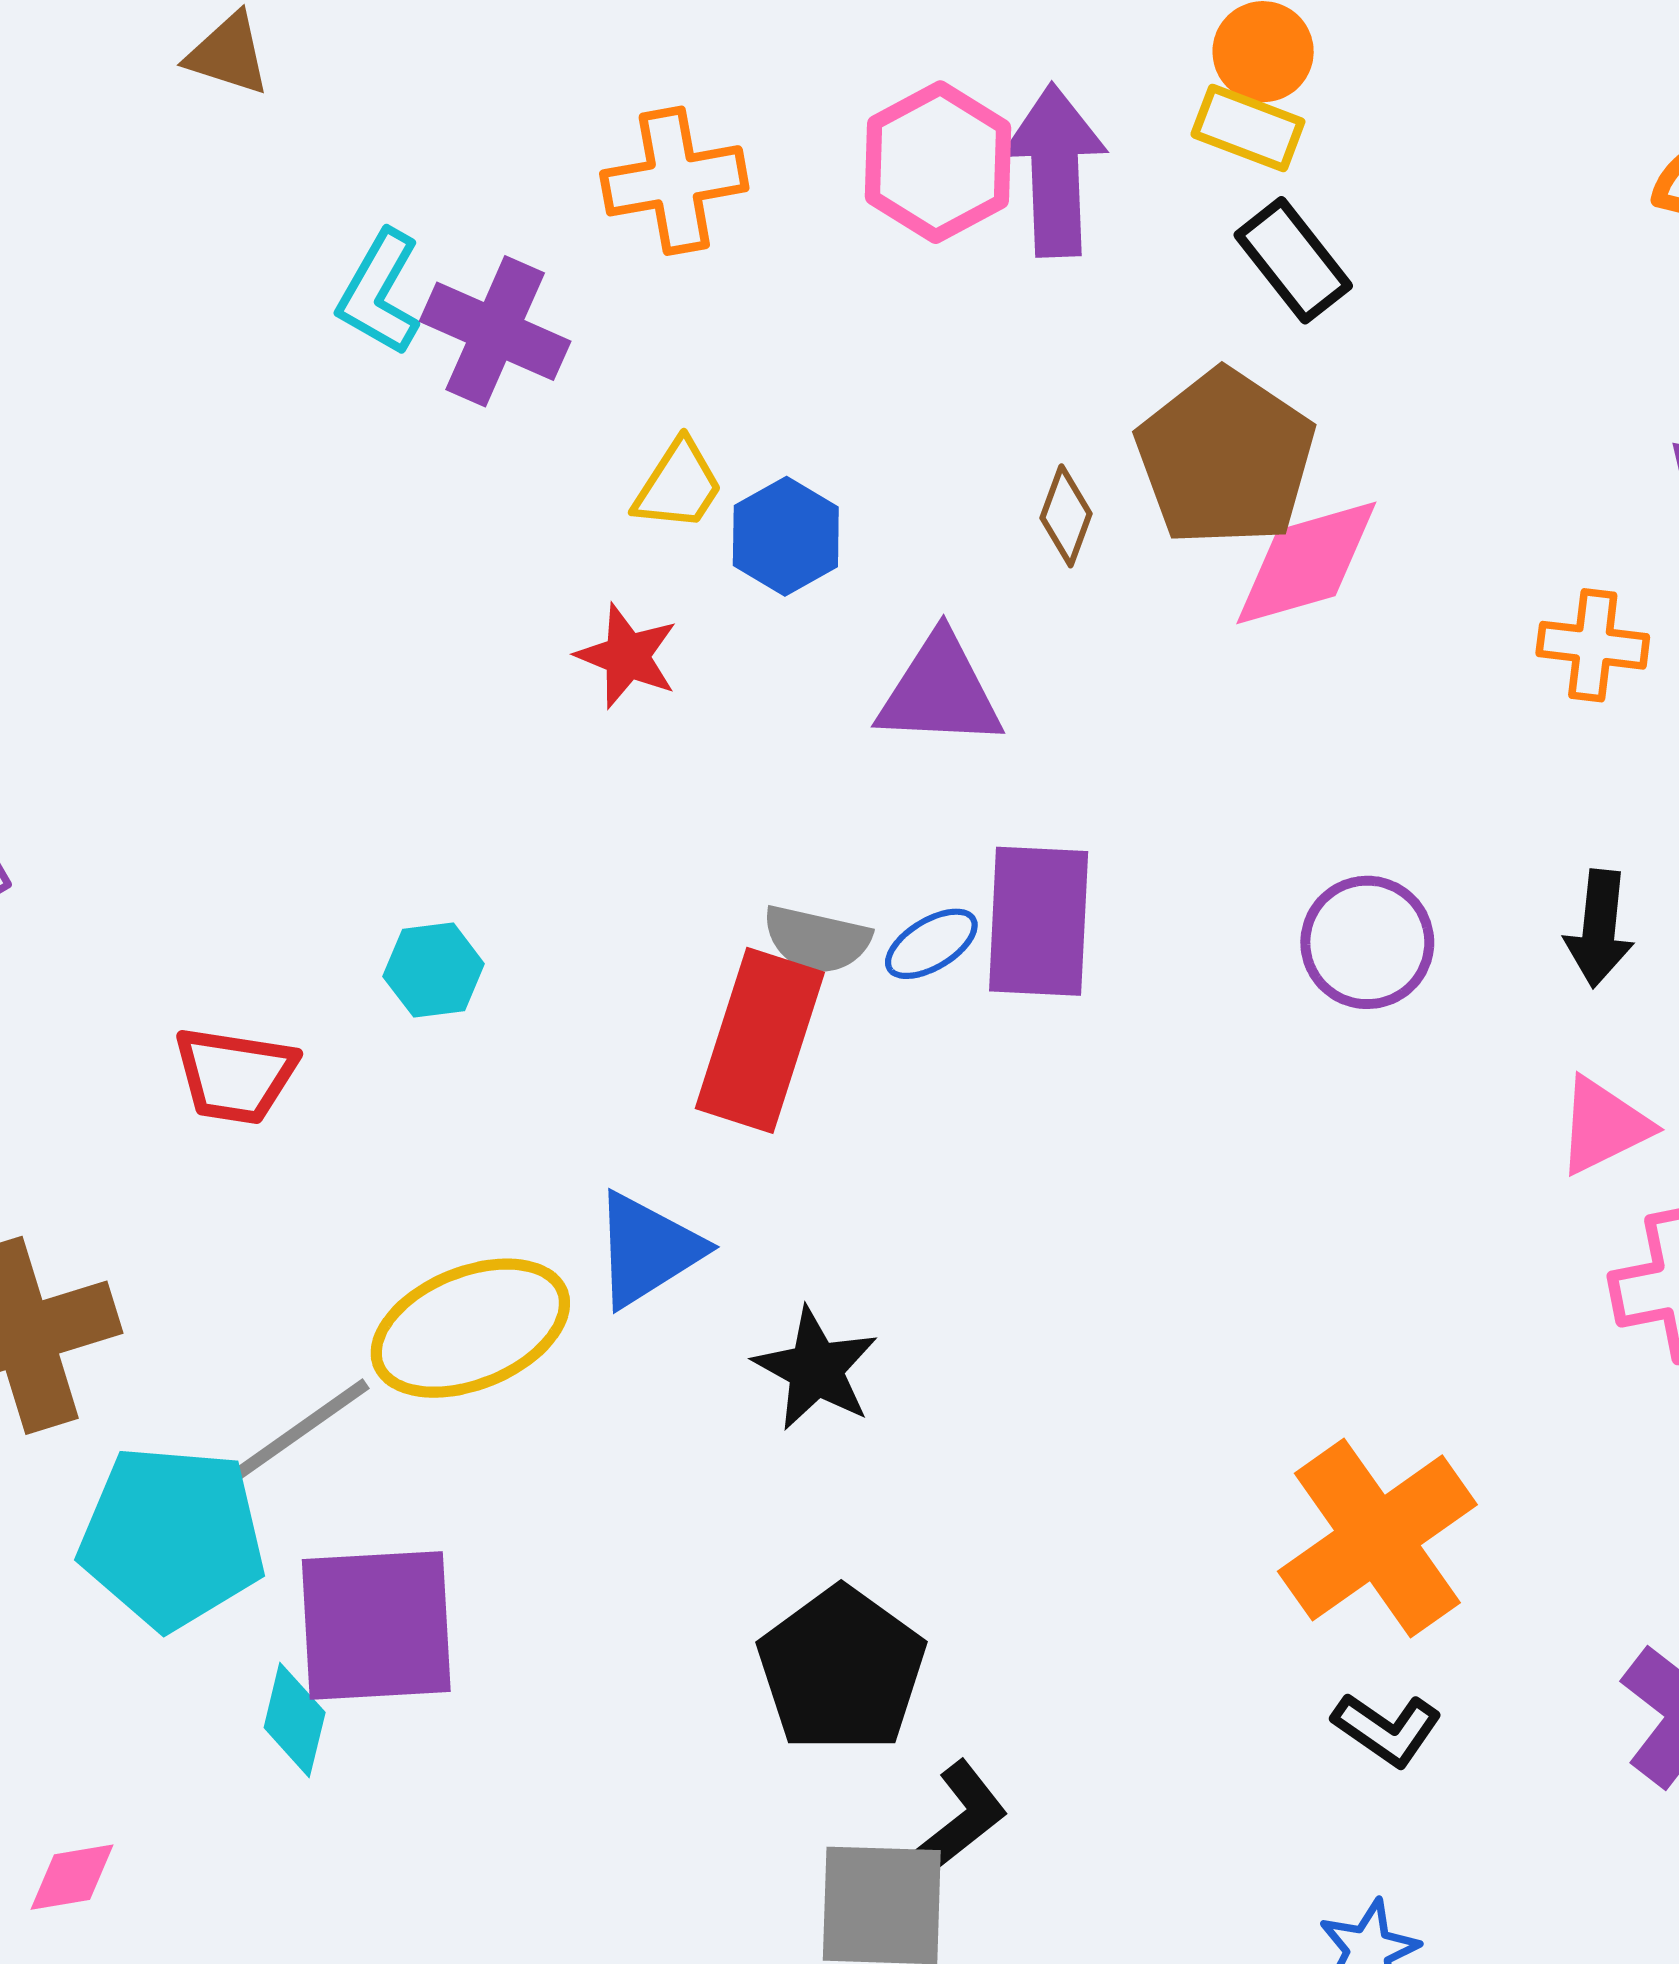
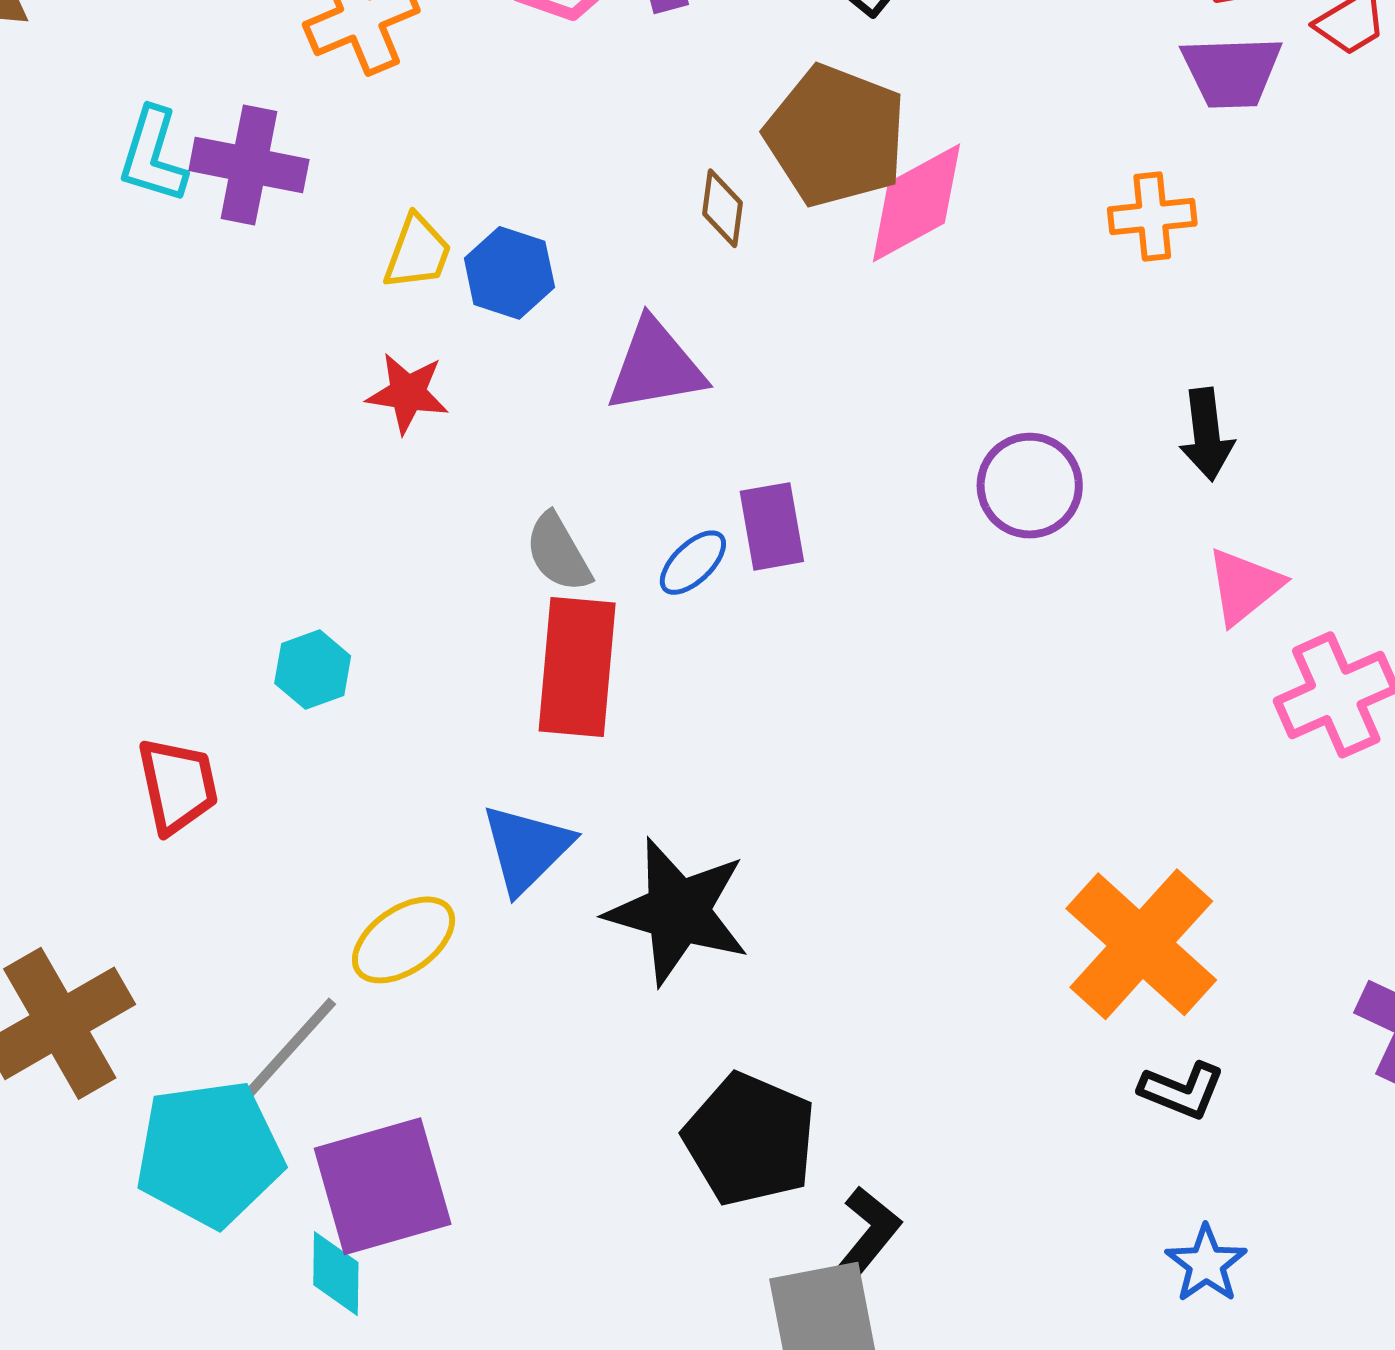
purple rectangle: (1039, 921) -> (772, 526), size x0.7
gray semicircle: (817, 939) -> (558, 553), moved, turned 60
red trapezoid: (235, 1075) -> (178, 786), turned -98
yellow ellipse: (470, 1328) -> (404, 940), size x0.7
black star: (816, 1369) -> (678, 911), size x1.5

